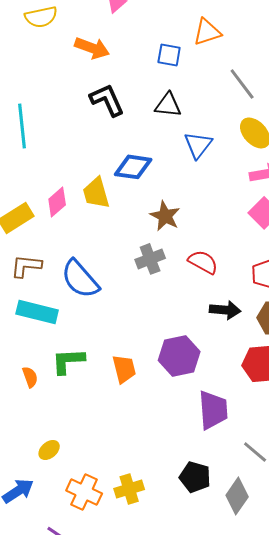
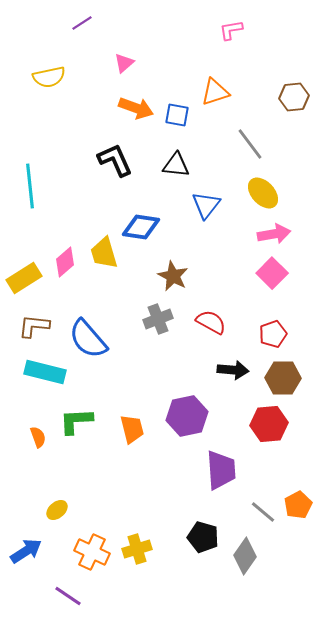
orange arrow: (92, 48) -> (136, 108), moved

